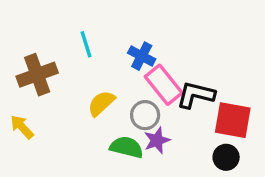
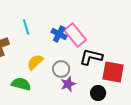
pink rectangle: (164, 85) -> (75, 35), moved
green semicircle: (127, 147) -> (21, 84), moved
black circle: (226, 157) -> (98, 93), moved

